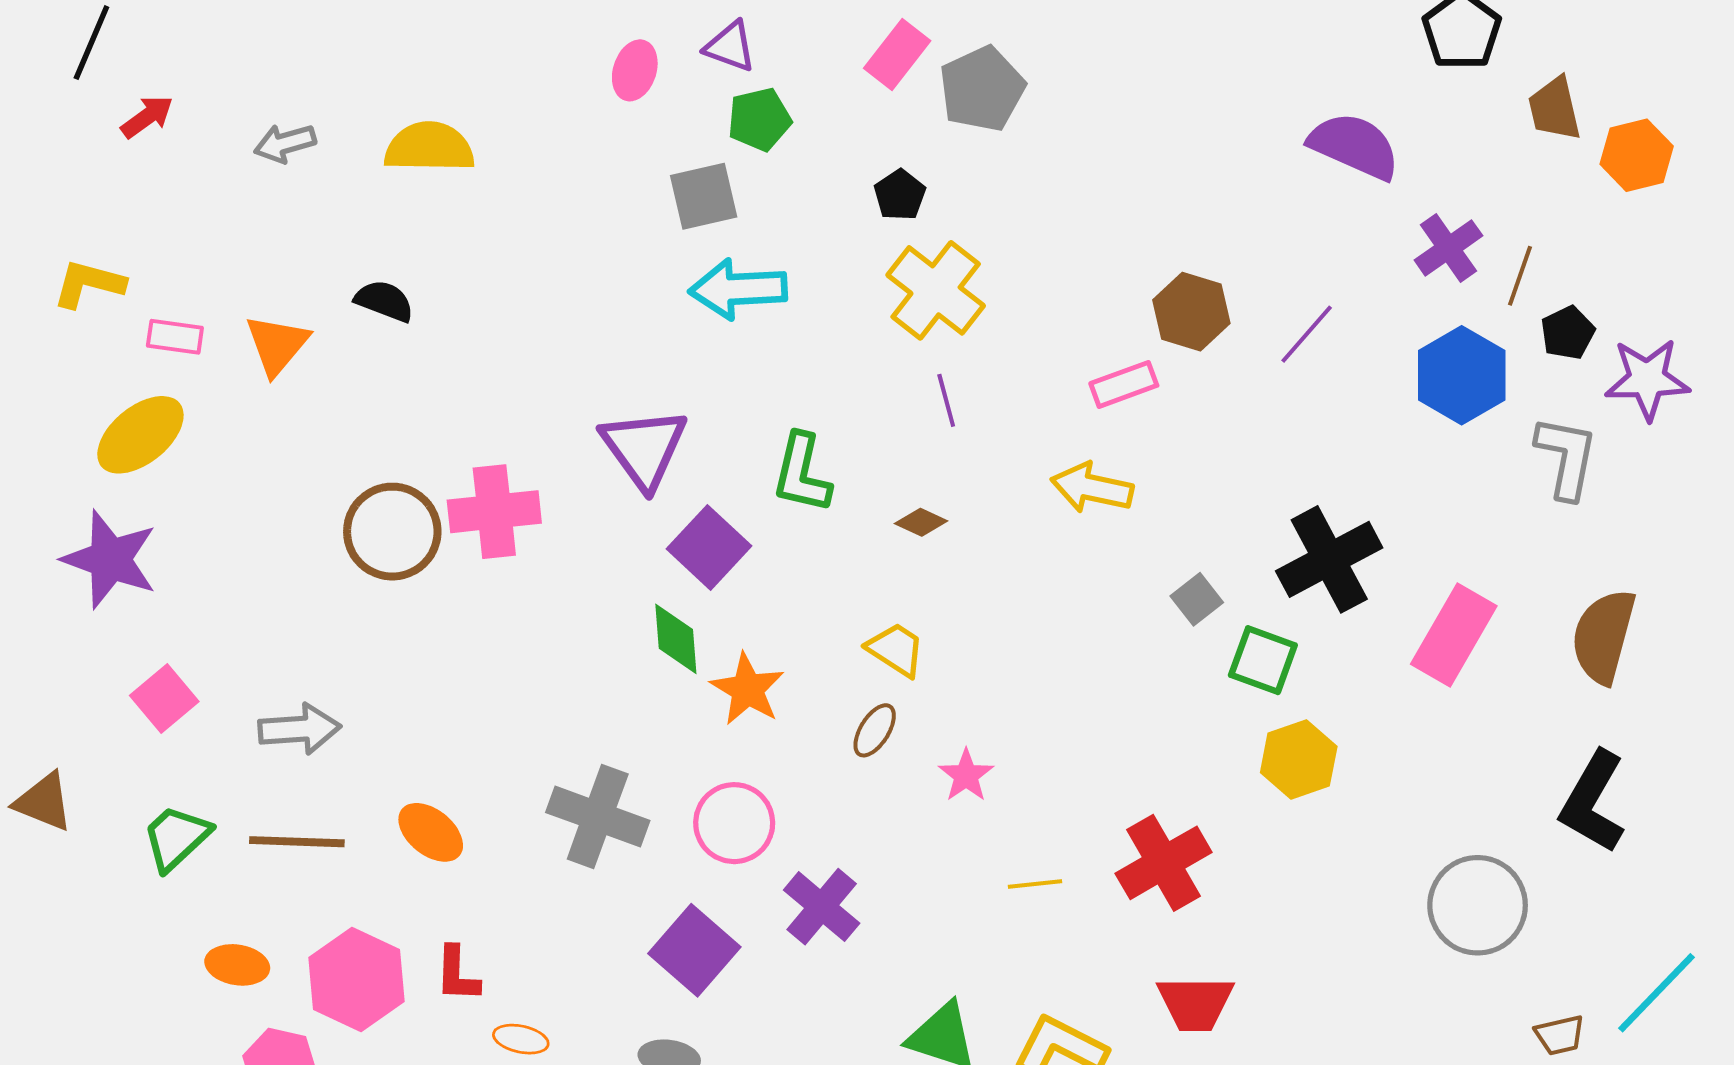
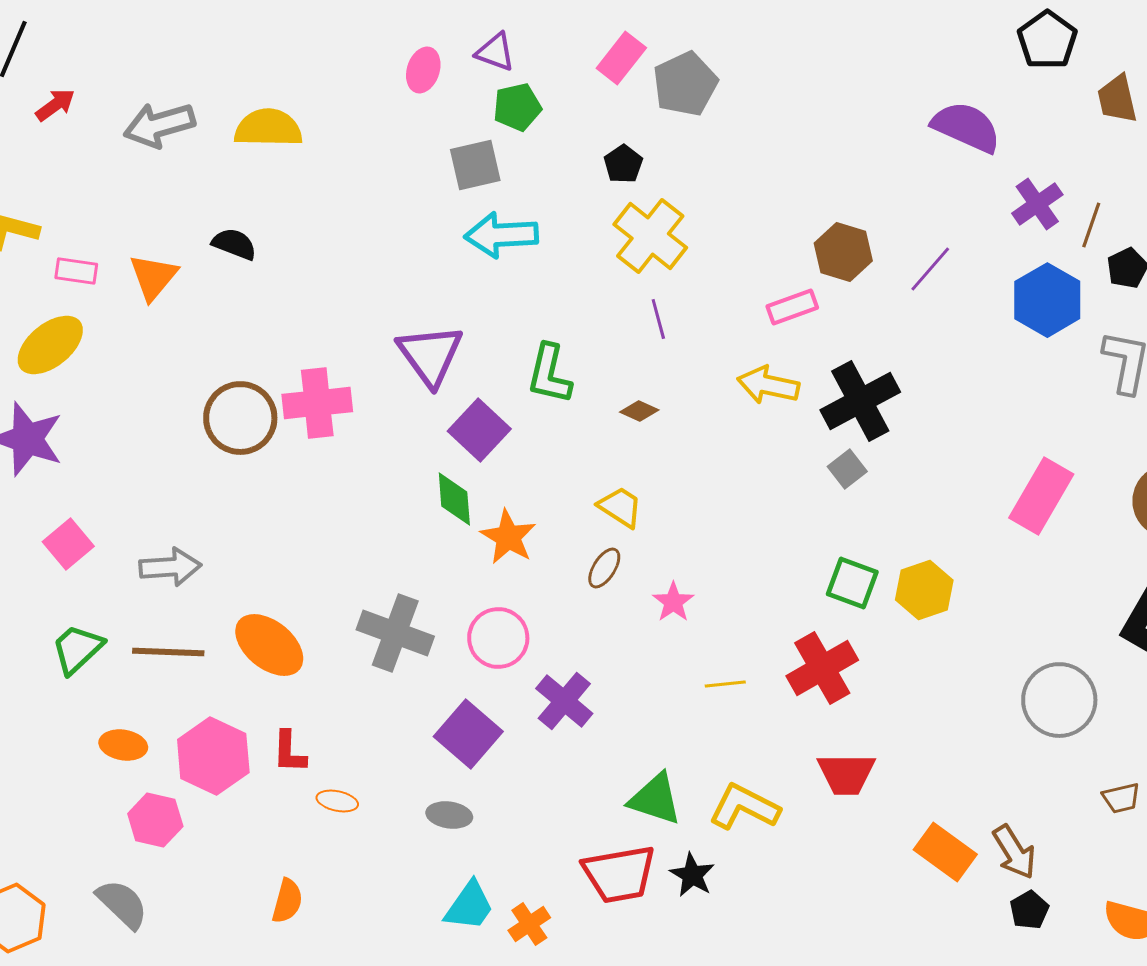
gray arrow: (285, 143) -> (159, 125), size x1.5
black cross: (1329, 559) -> (860, 401), moved
green square: (1263, 660) -> (852, 583), moved
orange ellipse: (431, 832) -> (269, 645), size x1.4

